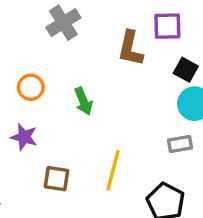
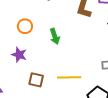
yellow line: (113, 170) -> (69, 77), turned 70

